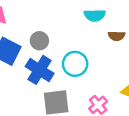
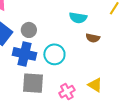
blue cross: (40, 70) -> (24, 54), turned -30

